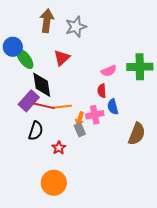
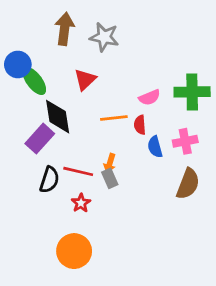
gray star: (76, 27) -> (104, 37), turned 30
red line: (44, 106) -> (78, 171), moved
orange line: (62, 107) -> (114, 118), moved
pink cross: (95, 115) -> (185, 141), moved

